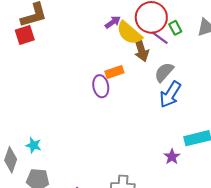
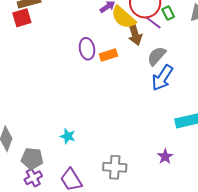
purple ellipse: (101, 86) -> (87, 49), moved
cyan star: (34, 145) -> (68, 136), moved
purple star: (172, 157) -> (165, 156), moved

